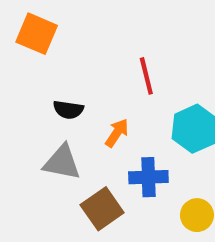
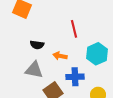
orange arrow: (117, 133) -> (60, 56), turned -112

